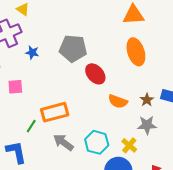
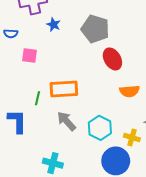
orange semicircle: (118, 101) -> (129, 91), turned -36
green line: (31, 126) -> (37, 98), turned -32
yellow cross: (129, 145) -> (132, 138), turned -35

